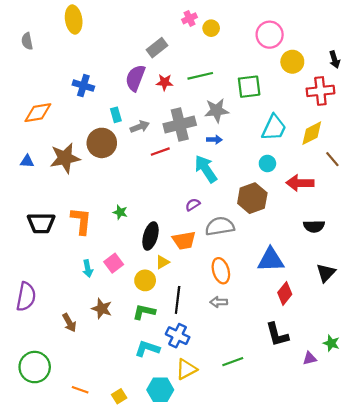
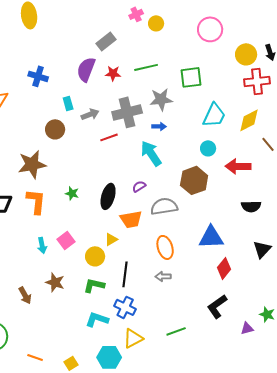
yellow circle: (292, 62) -> (246, 54), moved
brown circle: (102, 143) -> (55, 129), size x0.7
brown star: (65, 158) -> (32, 164), moved
black ellipse: (150, 236) -> (108, 196), moved
black L-shape: (277, 335) -> (217, 306), turned 70

